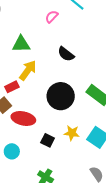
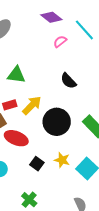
green triangle: (21, 44) -> (16, 75), moved
yellow arrow: (28, 70) -> (32, 105), moved

